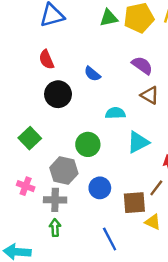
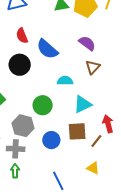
red semicircle: (46, 60) -> (22, 36), moved
blue semicircle: (92, 74) -> (47, 49), size x1.6
brown triangle: (150, 95) -> (93, 67), turned 42
brown square: (134, 203) -> (77, 131), moved

